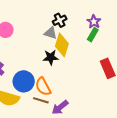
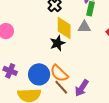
gray triangle: (51, 33) -> (84, 27), moved
brown line: (41, 100) -> (61, 87), turned 49

